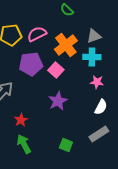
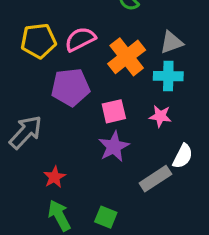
pink square: (56, 70) -> (114, 111), moved, turned 35
pink star: (97, 82) -> (160, 116), moved
gray rectangle: (99, 134) -> (155, 179), moved
green square: (66, 145) -> (106, 217), moved

